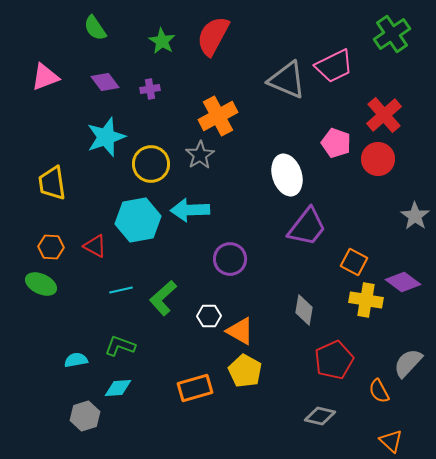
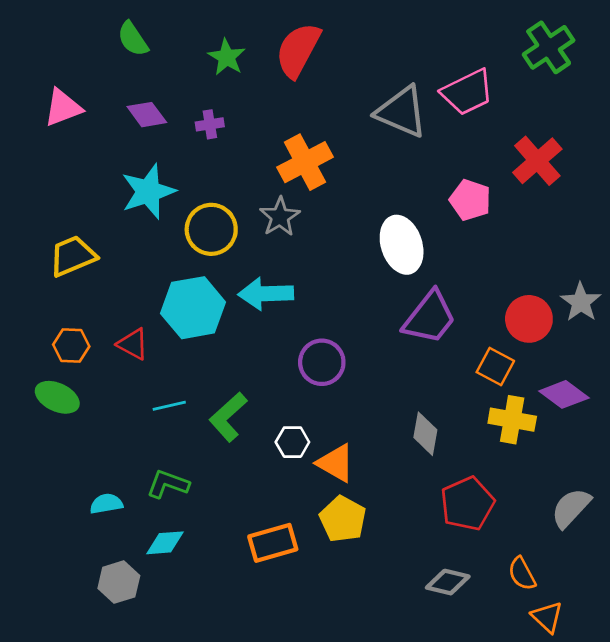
red circle: (378, 159) -> (529, 319), moved
yellow trapezoid: (52, 183) -> (73, 256), turned 75
orange semicircle: (379, 391) -> (522, 574), moved

